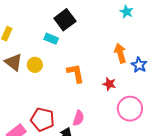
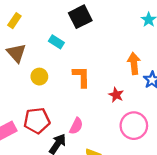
cyan rectangle: (51, 39) -> (56, 42), moved
yellow circle: (35, 65) -> (39, 77), moved
red pentagon: (42, 119) -> (37, 121), turned -30

